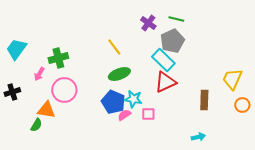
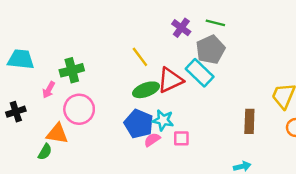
cyan trapezoid: (16, 49) -> (21, 59), turned 60
red triangle: (165, 82) -> (170, 80), moved

